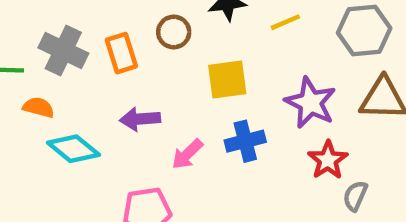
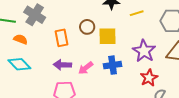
brown circle: (174, 32) -> (87, 27), moved
orange rectangle: (121, 53) -> (62, 38), moved
purple arrow: (140, 119) -> (62, 65), moved
cyan diamond: (73, 149) -> (19, 64), moved

